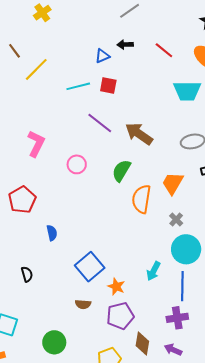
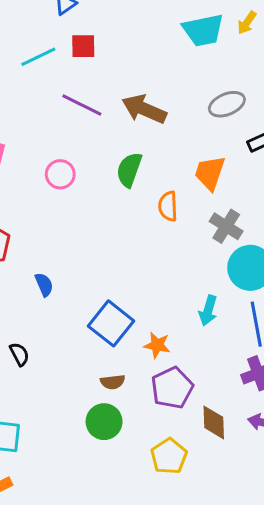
orange semicircle: (141, 199) -> (168, 206), size x0.7
gray cross: (176, 220) -> (226, 226), size x1.5
green circle: (54, 342) -> (104, 422), moved

